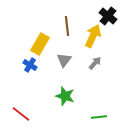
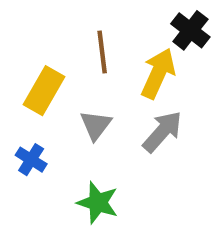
gray arrow: (95, 63) -> (162, 132), size x1.5
blue cross: (30, 65) -> (31, 160), moved

